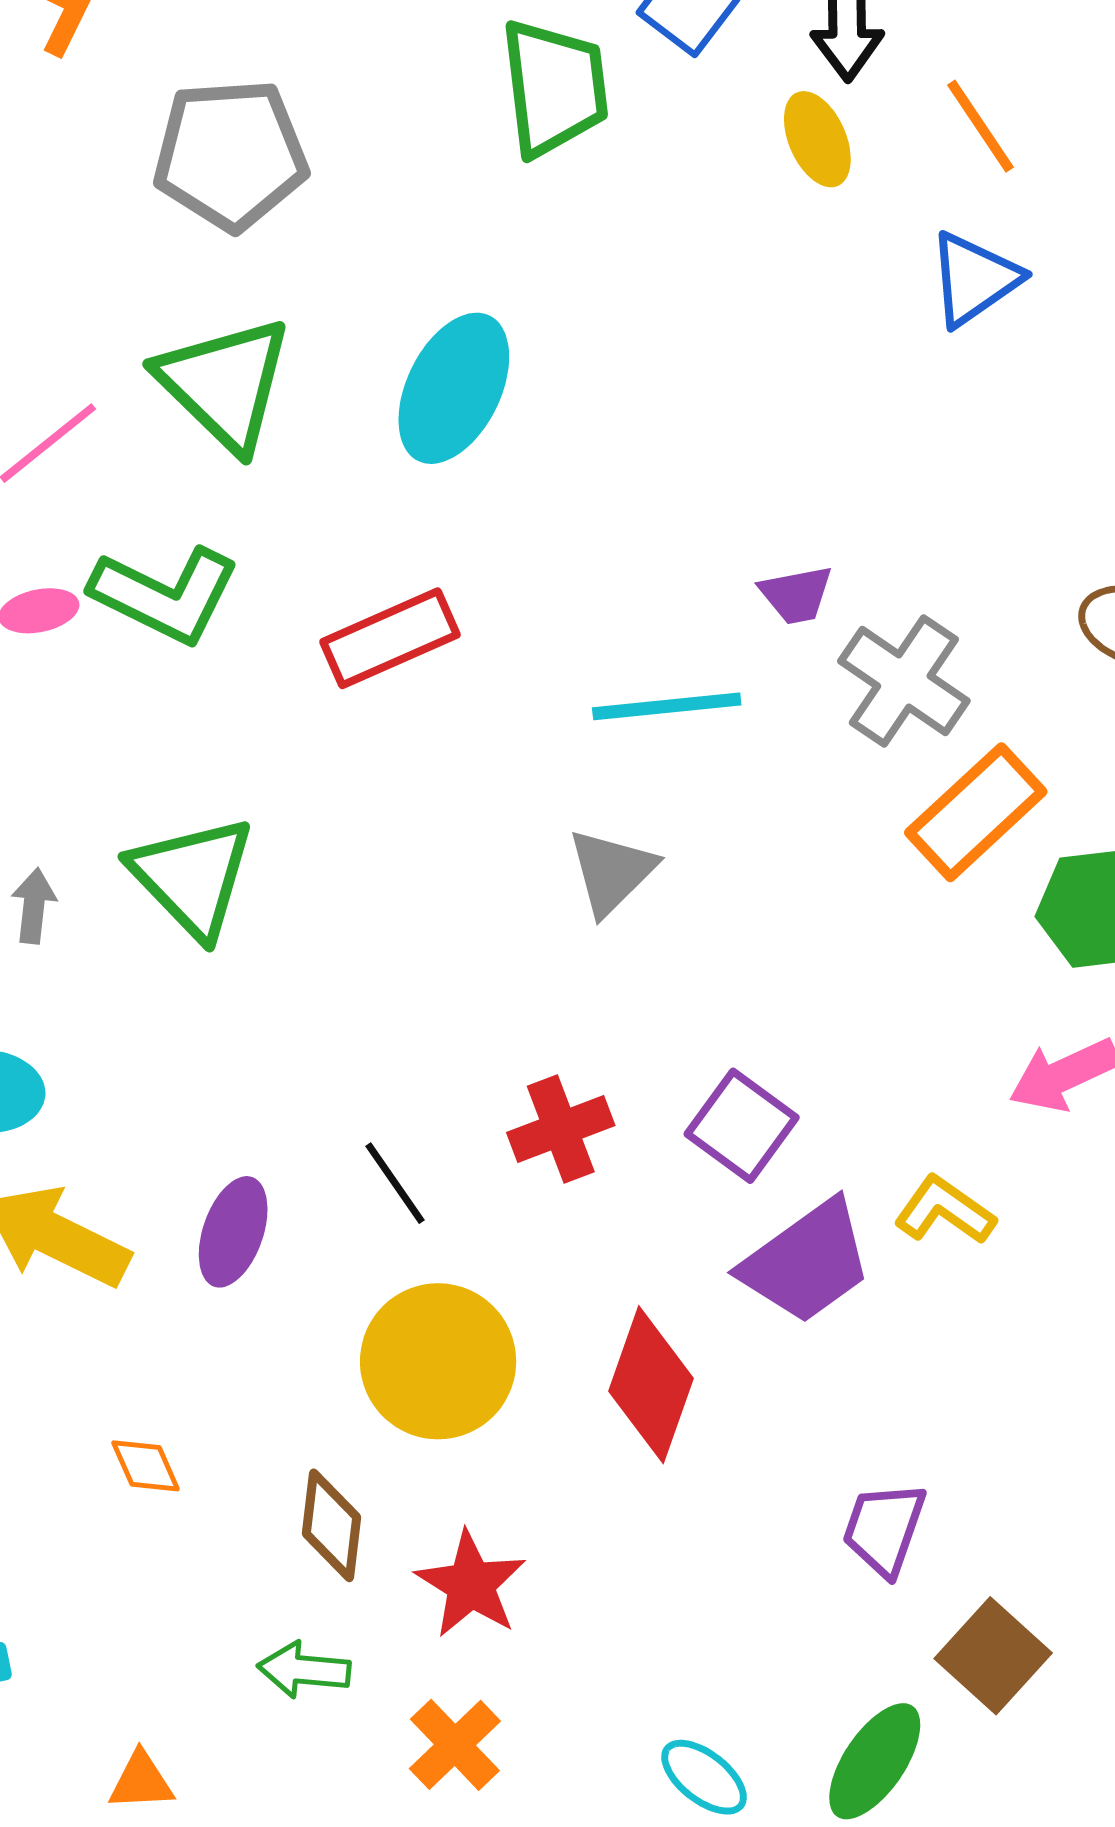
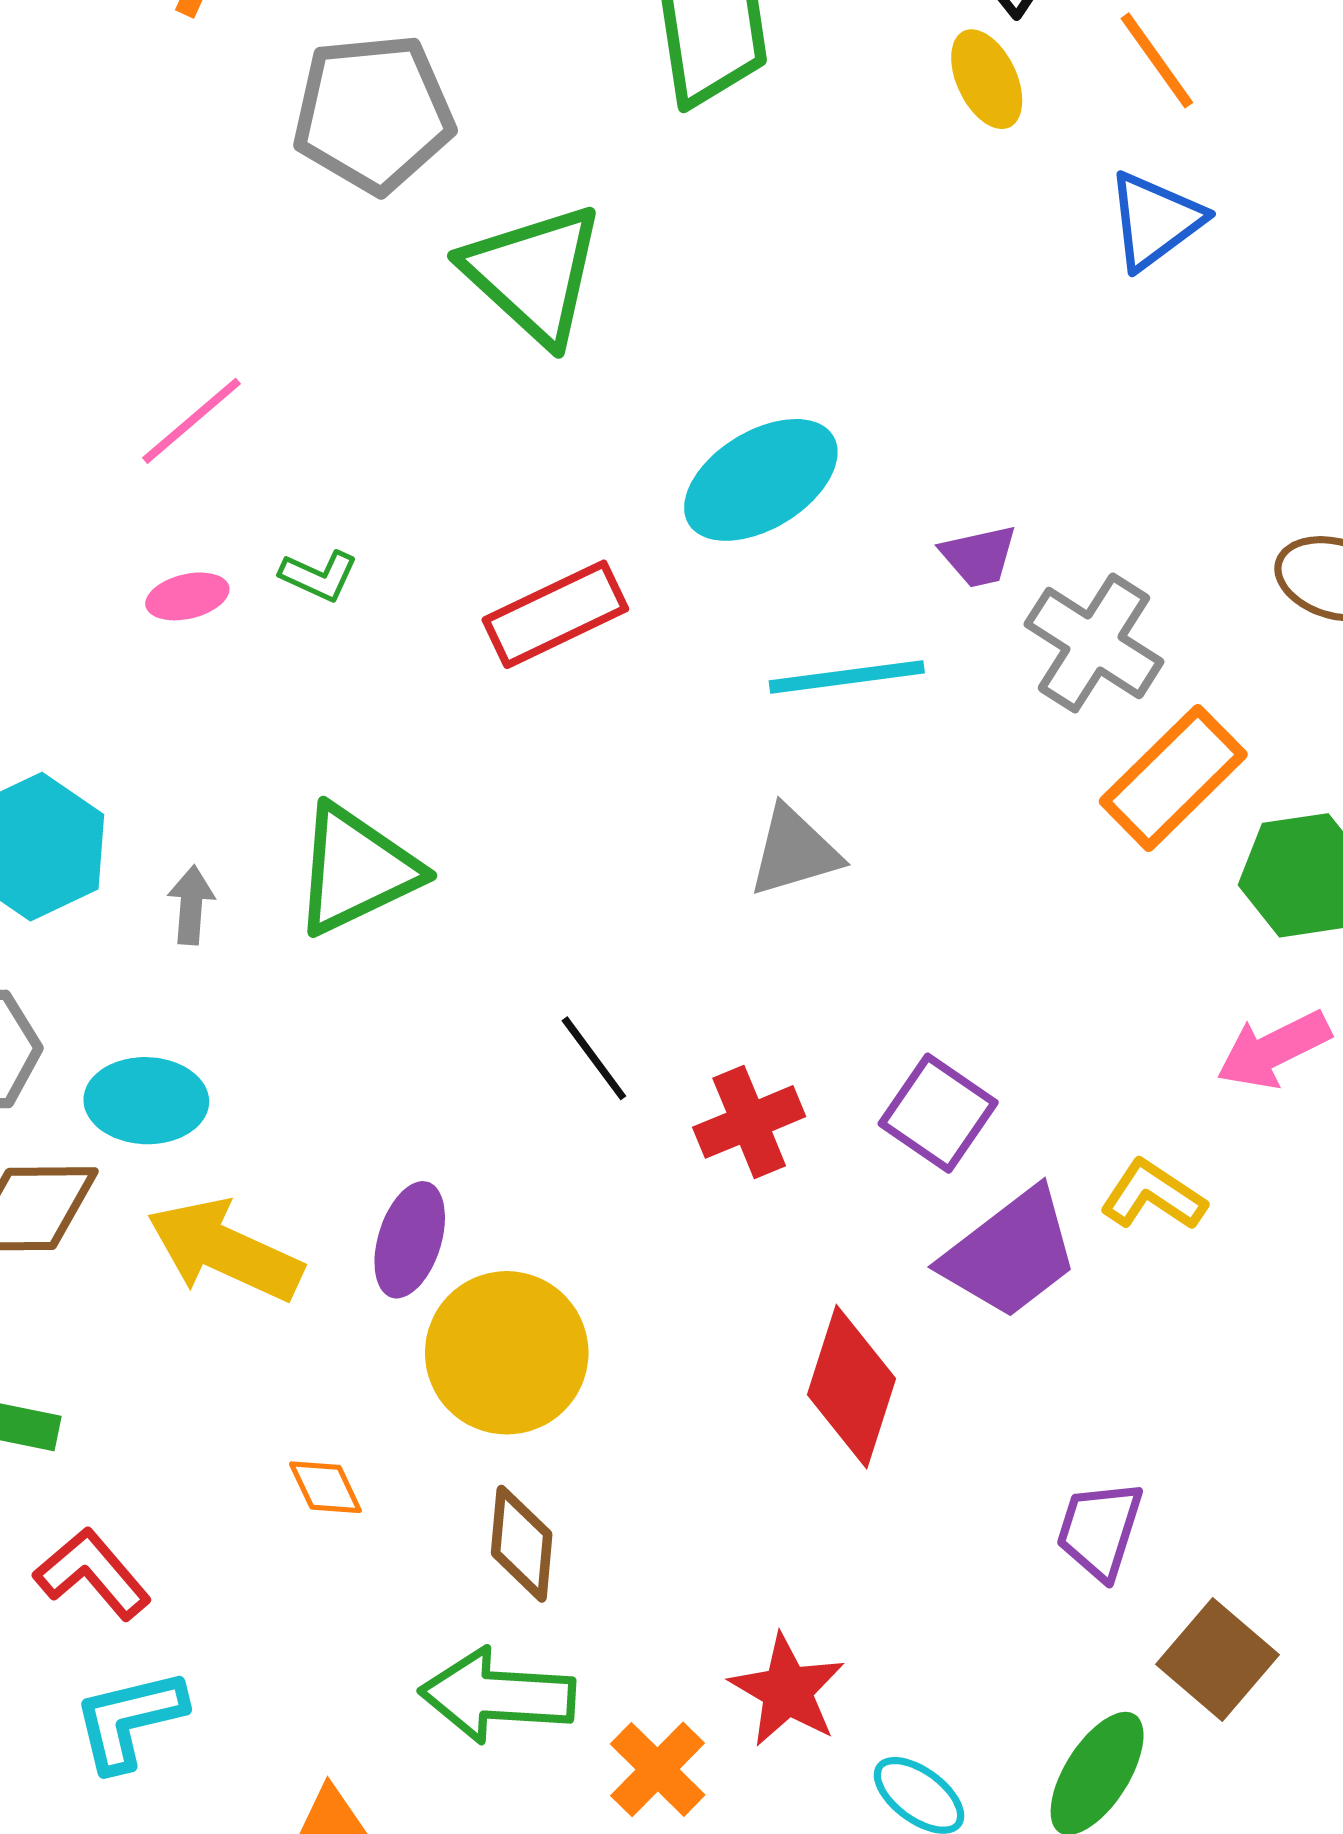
green triangle: (225, 384) -> (534, 274), moved
cyan ellipse: (454, 388) -> (761, 480), moved, turned 34
green L-shape: (165, 595) -> (319, 576), size x0.5
gray triangle: (612, 872) -> (794, 851), turned 30
green triangle: (192, 877) -> (356, 870), turned 50
black line: (395, 1183) -> (594, 1058), moved
yellow circle: (438, 1361) -> (507, 1353), moved
red star: (471, 1584) -> (787, 1690), moved
green arrow: (304, 1670) -> (497, 1696), size x1.6

